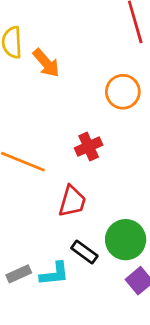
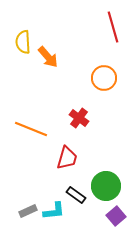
red cross: (89, 147) -> (79, 118), turned -30

